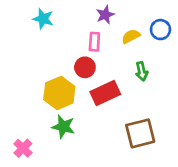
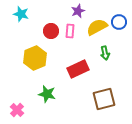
cyan star: (43, 19) -> (21, 14), moved
yellow semicircle: (131, 36) -> (97, 27), size x1.5
red circle: (85, 67) -> (51, 31), moved
yellow hexagon: (59, 93) -> (35, 58), moved

